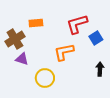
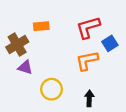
orange L-shape: (64, 52) -> (87, 61), moved
black arrow: (100, 69) -> (89, 98), moved

